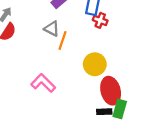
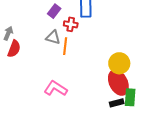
red cross: (100, 20) -> (71, 24), moved
yellow circle: (95, 64) -> (119, 63), moved

